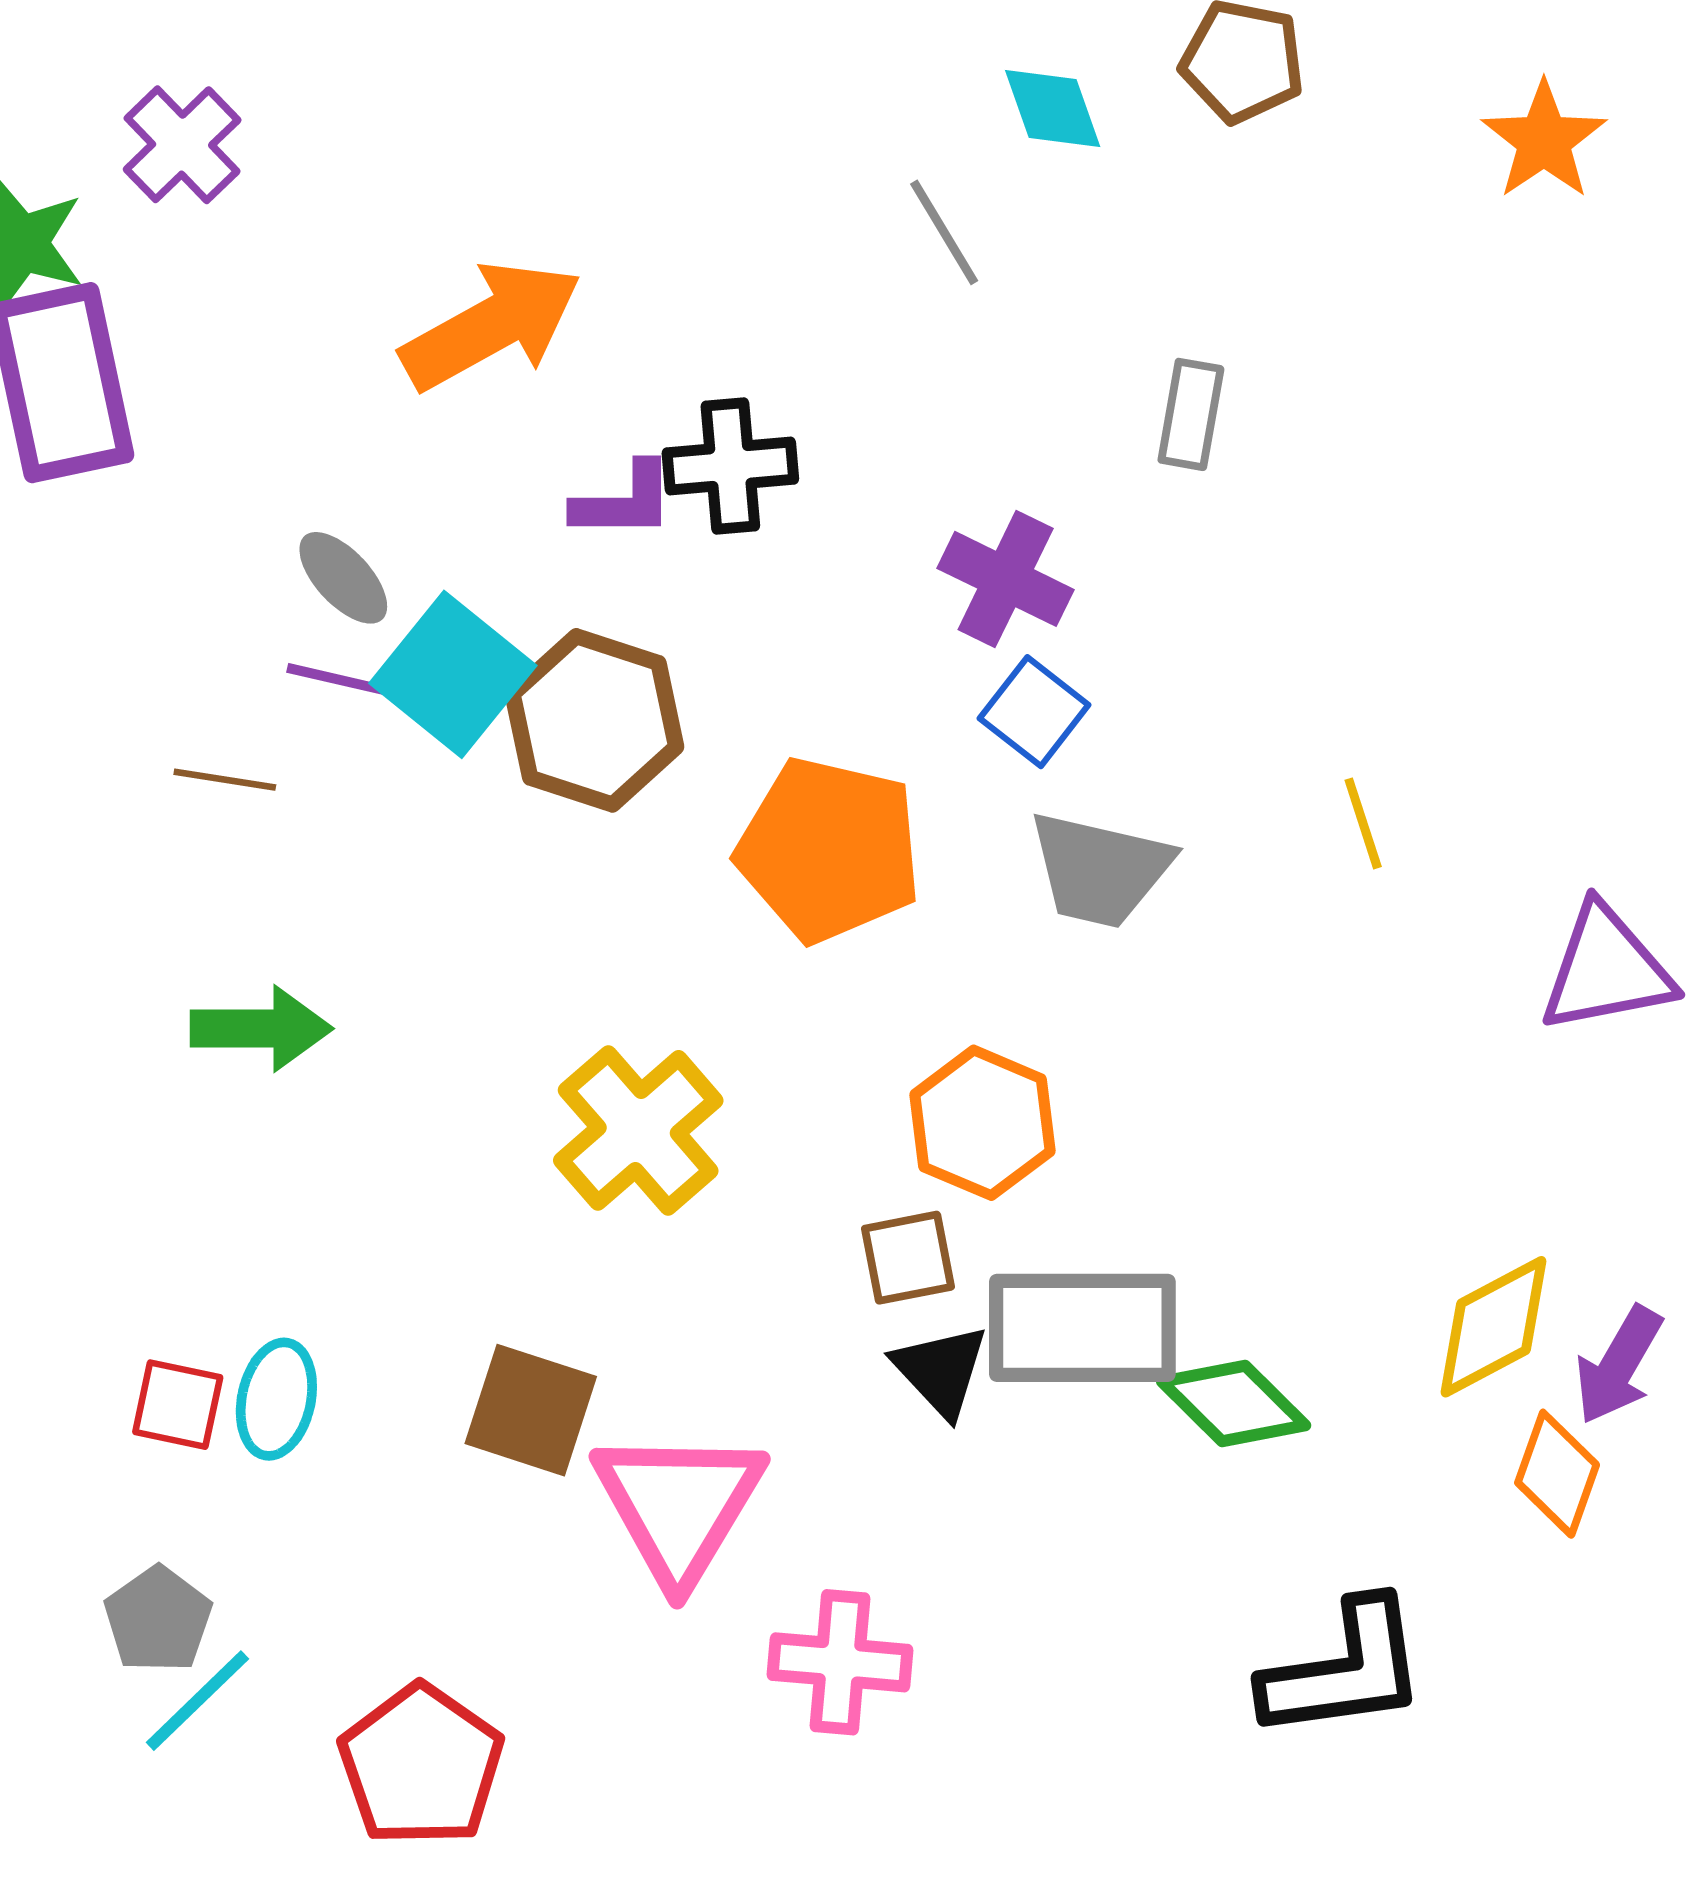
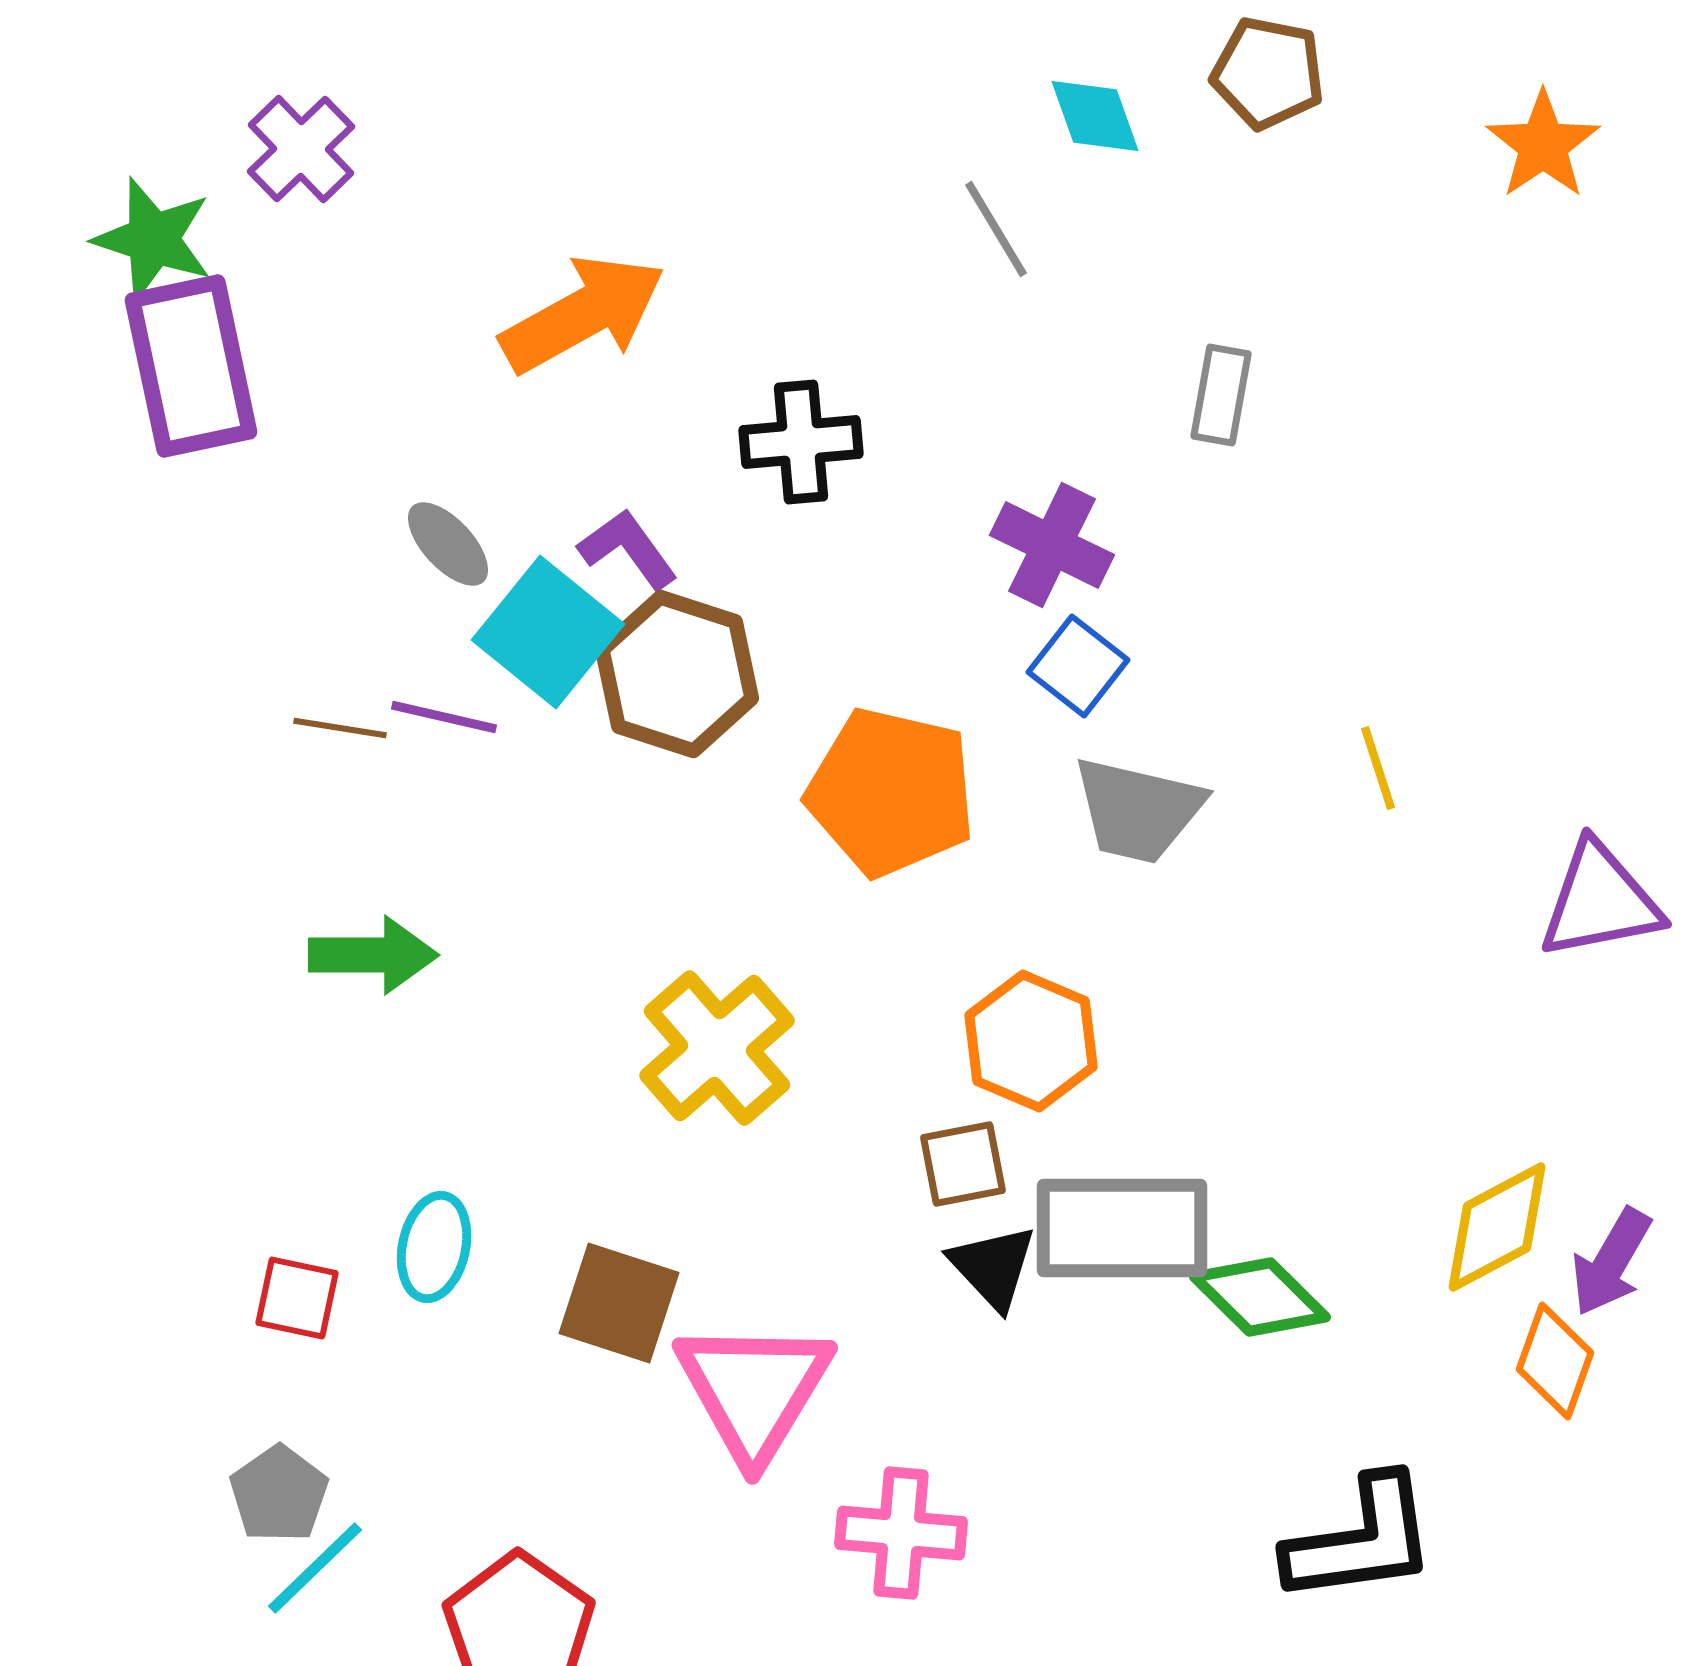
purple L-shape: (624, 501) -> (628, 549), moved, turned -126
purple line: (344, 681) -> (444, 717), moved
cyan ellipse: (276, 1399) -> (434, 1247), moved

